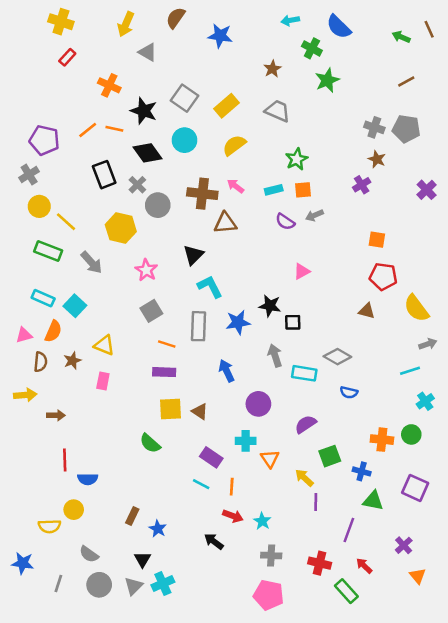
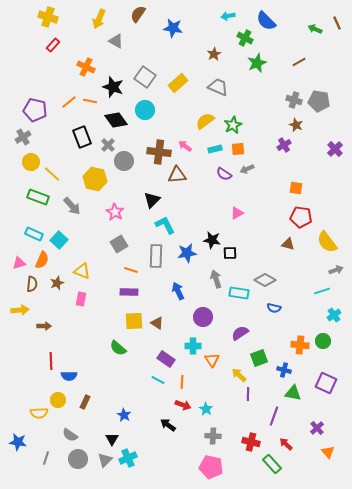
brown line: (406, 82) -> (299, 62), moved
yellow semicircle: (234, 145) -> (205, 121), moved
brown rectangle: (132, 516) -> (85, 402), moved

